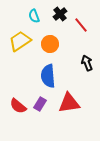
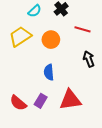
cyan semicircle: (34, 16) -> (35, 11), turned -112
red line: (81, 25) -> (83, 29), moved, turned -35
blue semicircle: (48, 76) -> (49, 72), size x0.7

